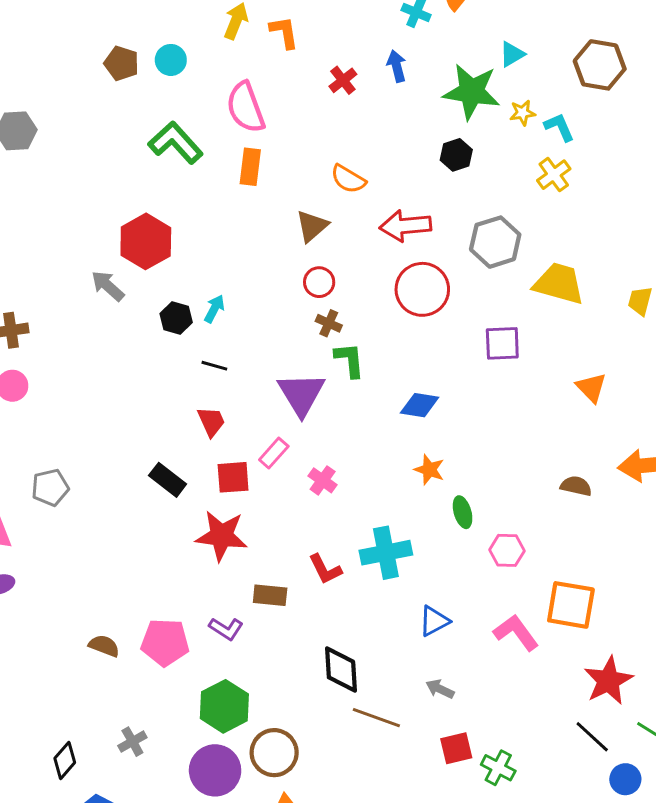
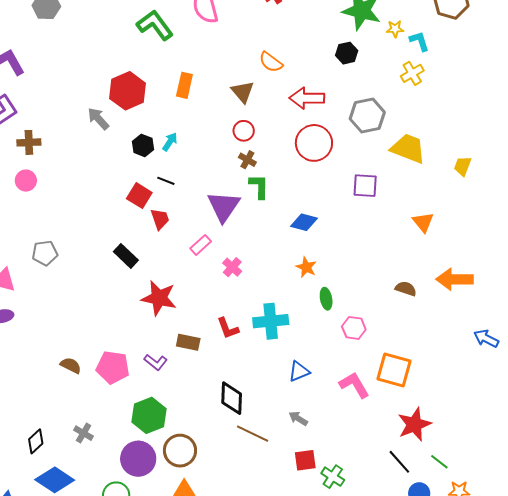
orange rectangle: (250, 167) -> (184, 85), moved
brown triangle: (312, 226) -> (243, 92), turned -35
red square: (233, 477) -> (139, 196), moved, turned 30
gray cross: (132, 742) -> (83, 433), turned -36

